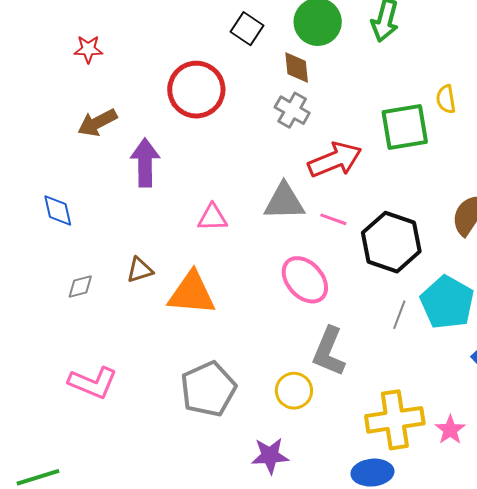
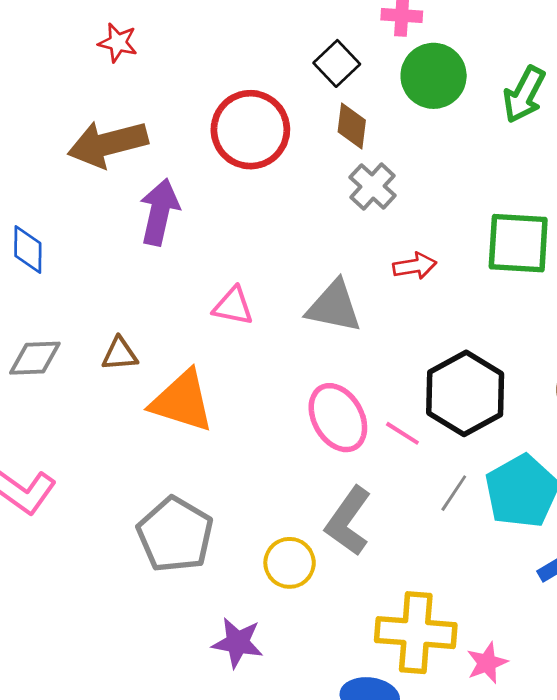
brown diamond: (297, 67) -> (352, 126), moved
brown arrow: (97, 123) -> (108, 144), size x1.4
red arrow: (335, 160) -> (415, 266), size x0.6
pink line: (333, 219) -> (402, 433), moved
gray diamond: (80, 286) -> (35, 358), size x1.4
gray pentagon: (208, 389) -> (175, 535), turned -30

